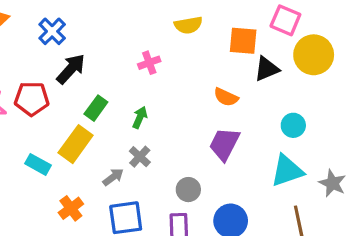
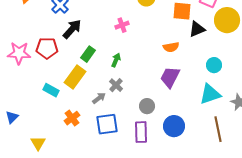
orange semicircle: (226, 97) -> (171, 47), turned -35

